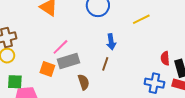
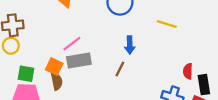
yellow line: (141, 19) -> (167, 24), turned 36
green square: (15, 82) -> (26, 74), moved
brown semicircle: (84, 82) -> (57, 81), moved

